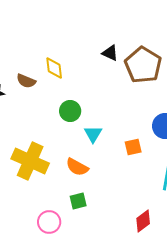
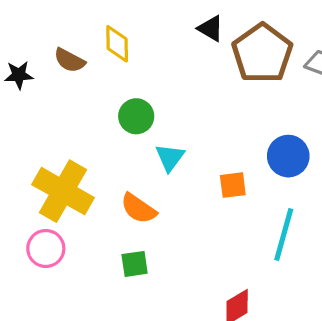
pink circle: (49, 222) -> (46, 248), moved

